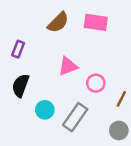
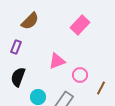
brown semicircle: (58, 22) -> (30, 21), moved
pink rectangle: (96, 22) -> (80, 25), turned -54

